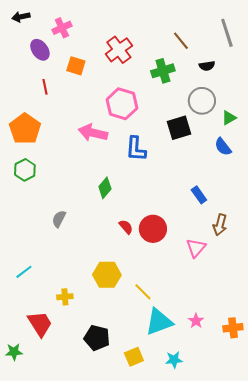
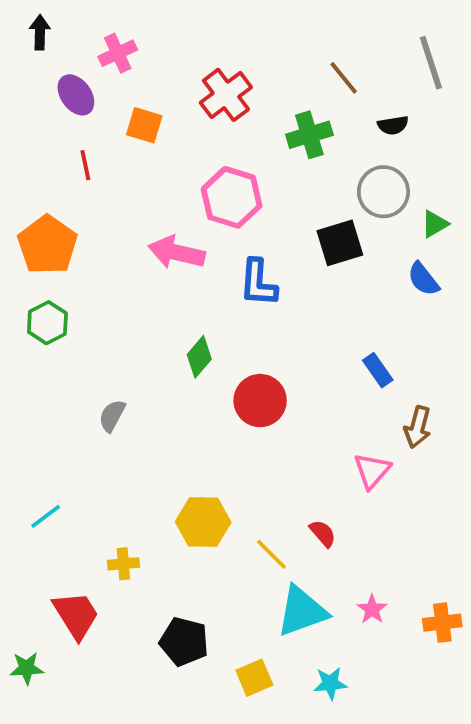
black arrow: (21, 17) -> (40, 32), turned 102
red semicircle: (126, 227) -> (323, 533), moved
red circle: (153, 229) -> (260, 401), moved

